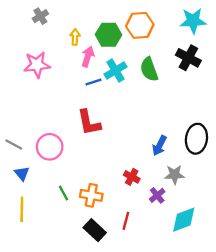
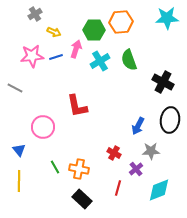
yellow arrow: (75, 37) -> (54, 32), moved, turned 112
black cross: (188, 58) -> (163, 82), moved
blue line: (94, 82) -> (56, 57), moved
gray line: (14, 144) -> (15, 88), moved
red line: (126, 221) -> (118, 188), moved

